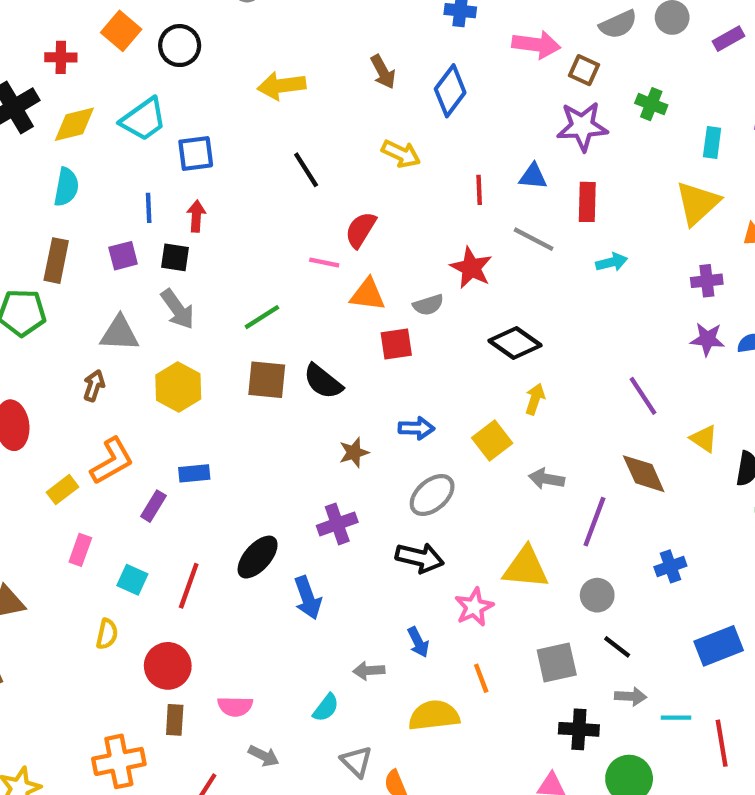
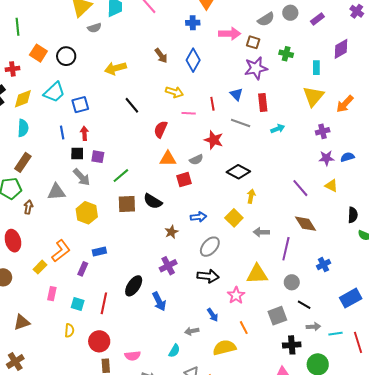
blue triangle: (533, 176) -> (236, 94), turned 48
purple square: (123, 256) -> (98, 157), moved, turned 32
brown rectangle: (56, 261) -> (23, 162), turned 30
pink line: (324, 263) -> (189, 113), moved
brown arrow: (94, 386) -> (28, 207), moved
yellow triangle: (704, 439) -> (331, 186), moved

